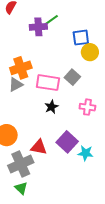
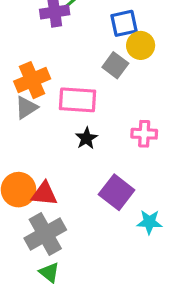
gray square: (72, 77) -> (115, 65), moved
red triangle: (39, 147) -> (44, 194), moved
cyan star: (86, 153) -> (149, 222), moved

